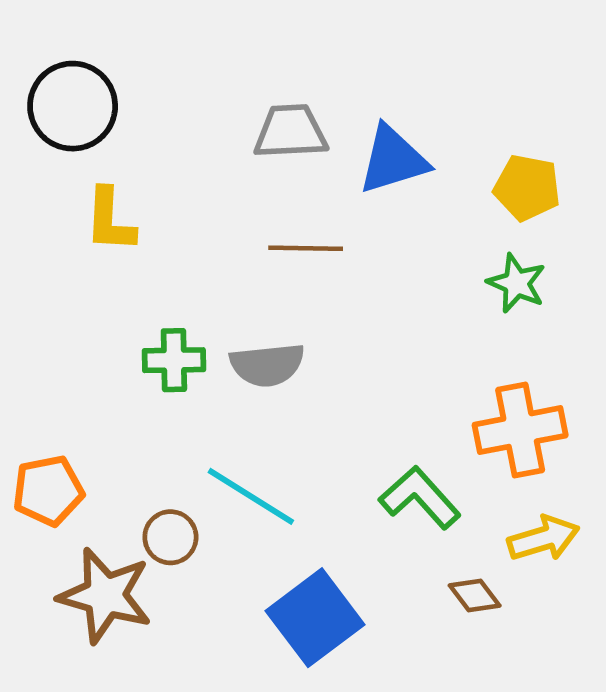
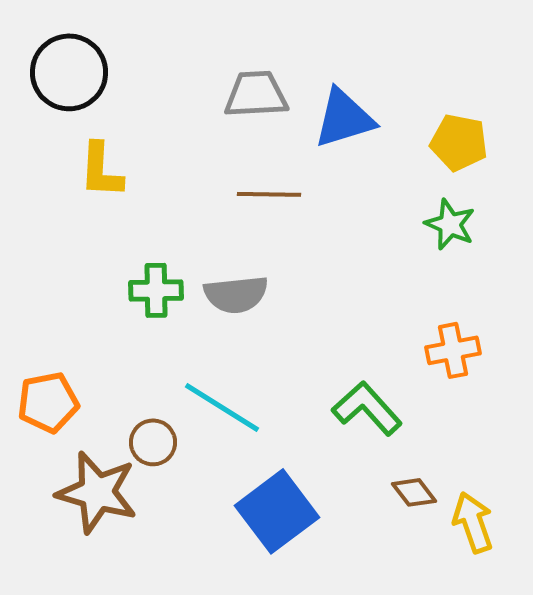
orange cross: (520, 430) -> (453, 350), size x0.7
yellow arrow: (543, 538) -> (473, 522), moved, turned -92

